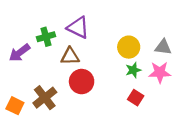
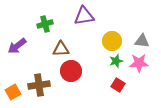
purple triangle: (78, 28) -> (84, 16), moved, turned -35
green cross: (46, 37) -> (45, 24), moved
brown cross: (45, 98) -> (39, 85), turned 30
orange square: (15, 106) -> (13, 92), turned 35

